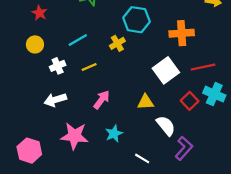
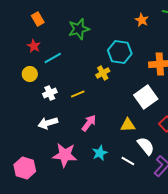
cyan line: (78, 40) -> (53, 58), moved
white line: (142, 158) -> (128, 161), moved

